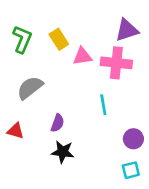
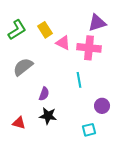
green L-shape: (22, 39) -> (17, 30), turned 35
pink triangle: (82, 56) -> (63, 43), turned 35
red triangle: (16, 131) -> (19, 123), moved
cyan square: (131, 170) -> (89, 130), moved

